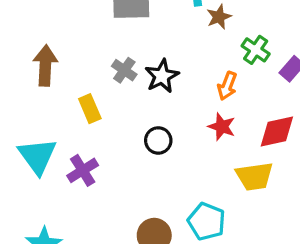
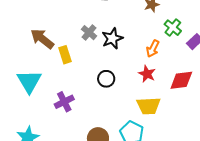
brown arrow: (45, 65) -> (42, 39), moved, turned -60
purple cross: (83, 170) -> (64, 102), moved
yellow trapezoid: (254, 176) -> (149, 106), moved

